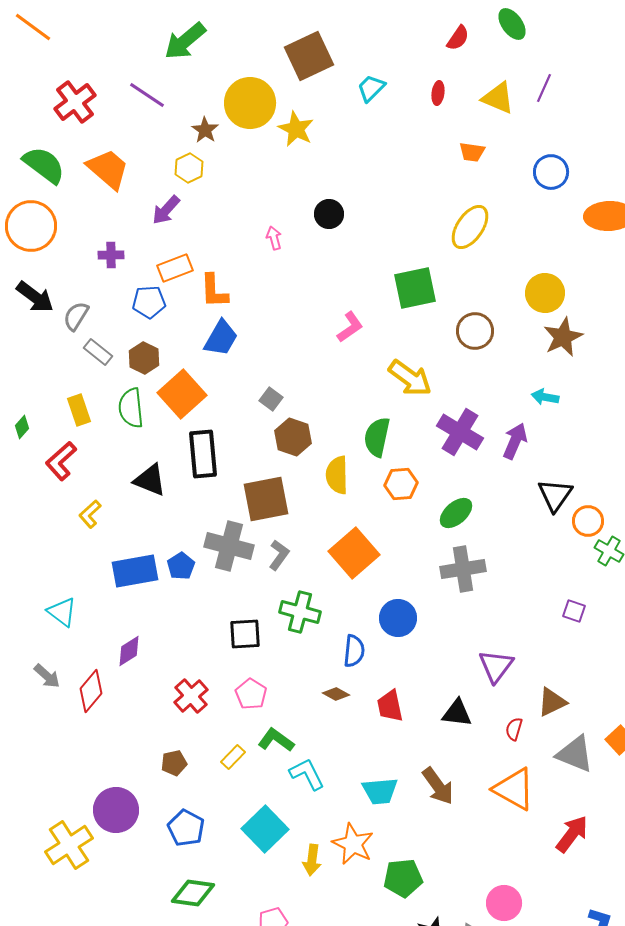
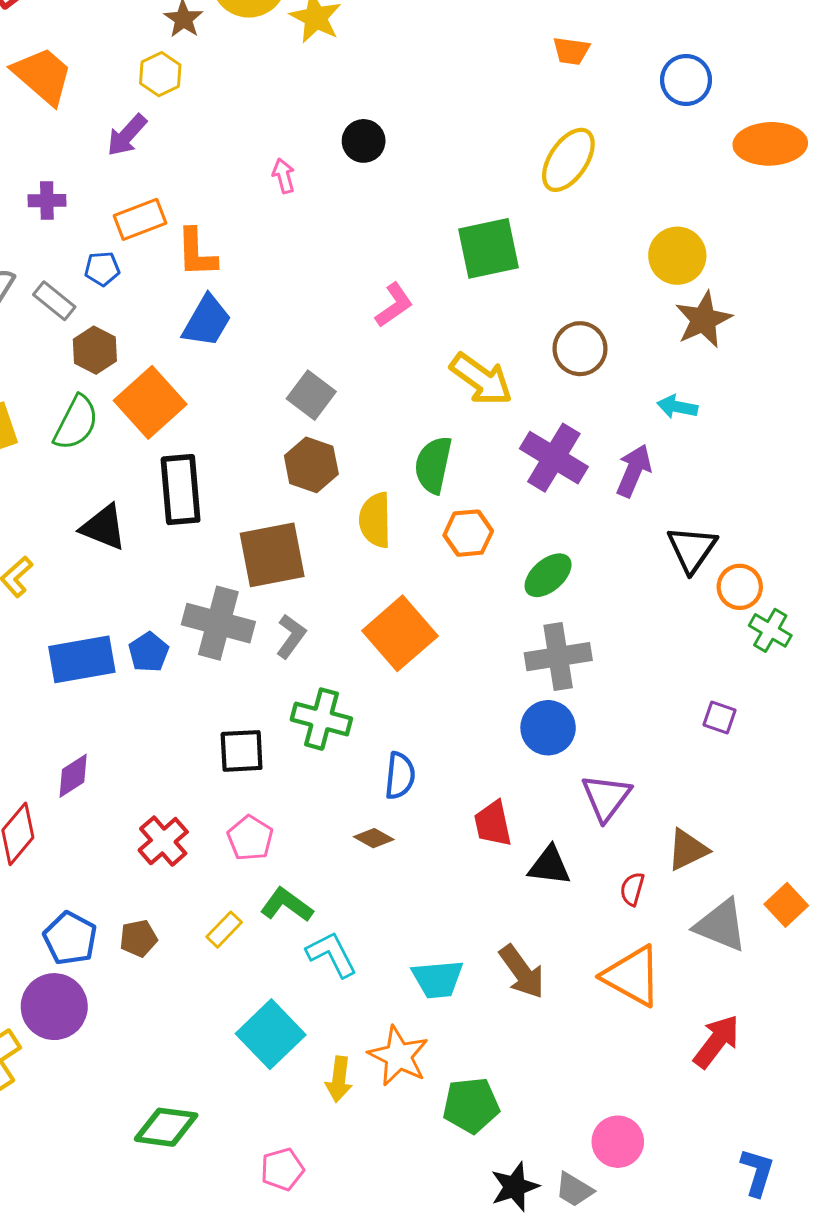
blue pentagon: (149, 302) -> (102, 269), size x0.7
brown circle: (475, 331) -> (580, 349), moved
gray rectangle: (98, 352) -> (54, 301), moved
gray square: (271, 399) -> (311, 395), moved, size x1.4
green semicircle: (131, 408) -> (76, 423), turned -147
blue circle: (398, 618) -> (548, 728), moved
red trapezoid: (390, 706) -> (493, 824), moved
blue pentagon: (186, 828) -> (70, 938), moved

